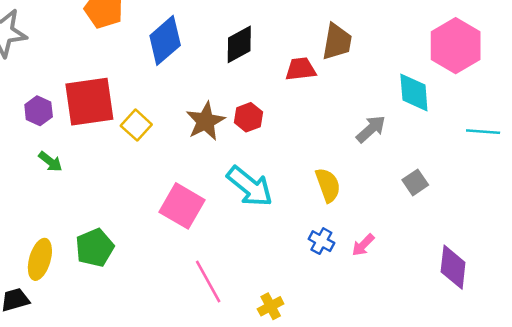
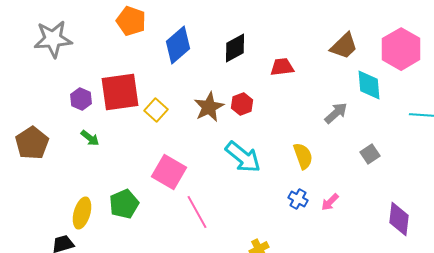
brown trapezoid: (337, 42) -> (344, 46), moved, turned 36
pink square: (182, 206) -> (169, 172), moved
pink line: (208, 282) -> (197, 212), moved

